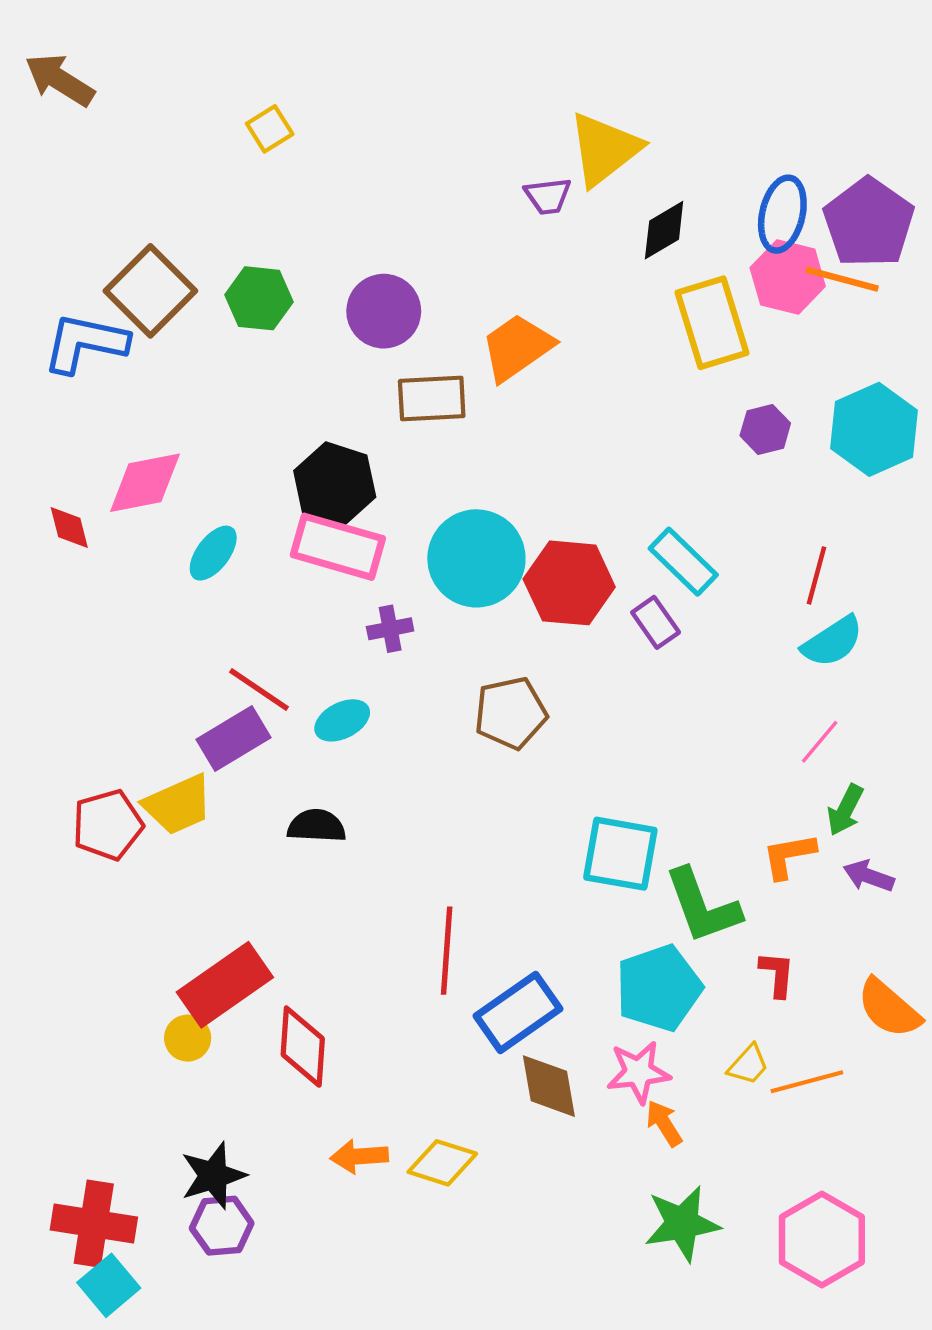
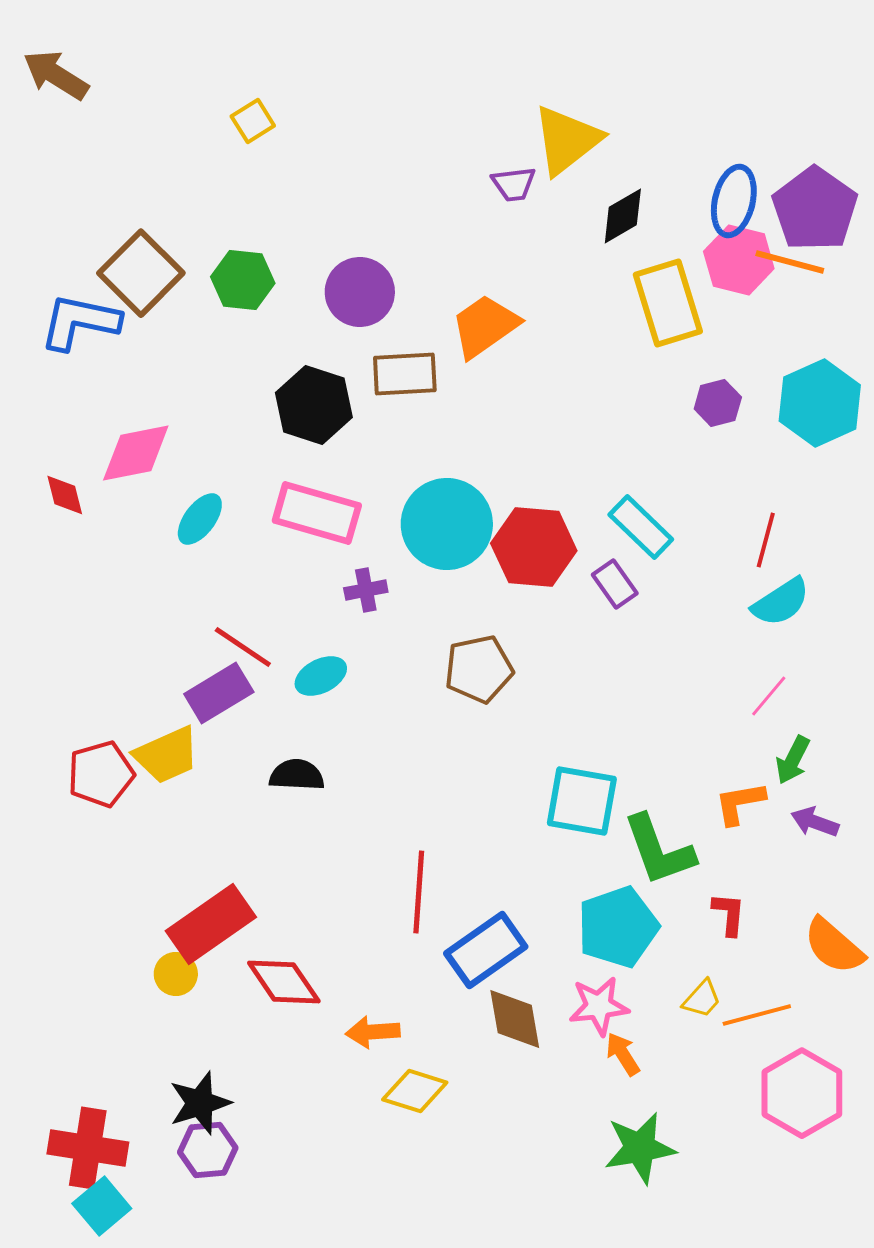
black hexagon: (335, 484) -> (314, 405), moved
red diamond: (303, 1047) -> (284, 982), turned -38
orange arrow: (359, 1156) -> (373, 1032), moved
pink hexagon: (822, 1240) -> (802, 1093), moved

